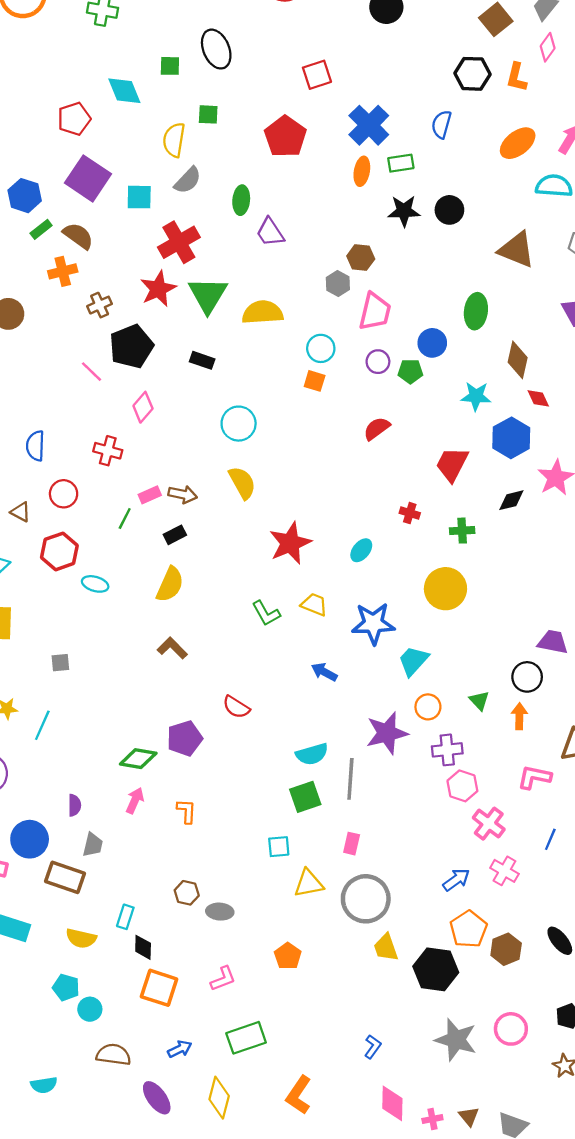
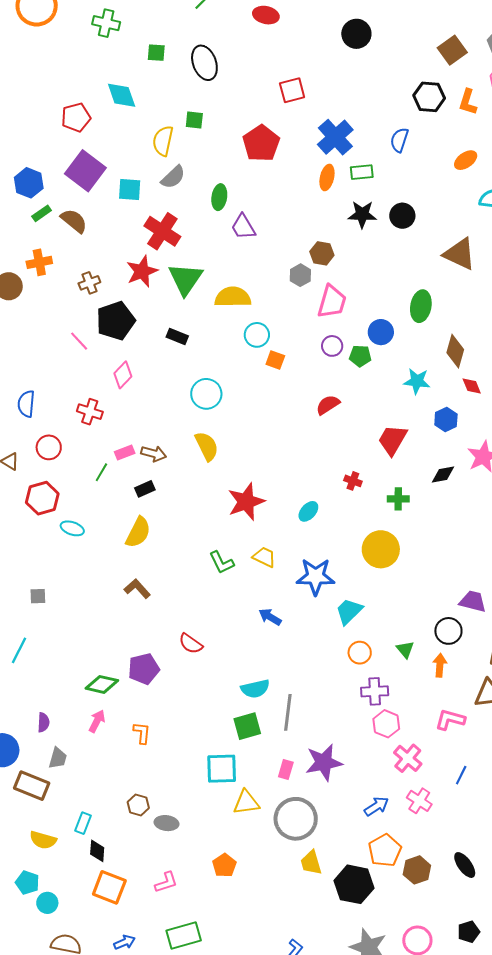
green square: (170, 66) -> (156, 53), moved
orange ellipse: (518, 143) -> (466, 160), size x0.7
red cross: (179, 242) -> (162, 231), turned -30
orange cross: (63, 271) -> (39, 262), moved
cyan circle: (321, 348) -> (257, 335), moved
blue hexagon: (511, 438) -> (446, 419), size x0.7
purple star: (387, 733) -> (324, 762), moved
cyan square: (279, 847) -> (222, 769), size x1.6

